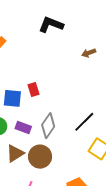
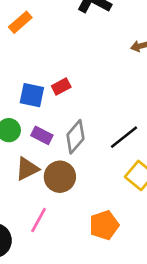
red rectangle: (33, 89) -> (61, 86), turned 72

